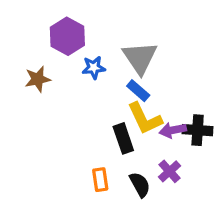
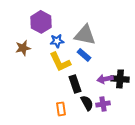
gray triangle: (140, 58) -> (85, 35), turned -45
yellow L-shape: (145, 119) -> (60, 62), moved
purple cross: (169, 171) -> (103, 104), turned 32
black semicircle: (140, 185) -> (87, 103), moved

